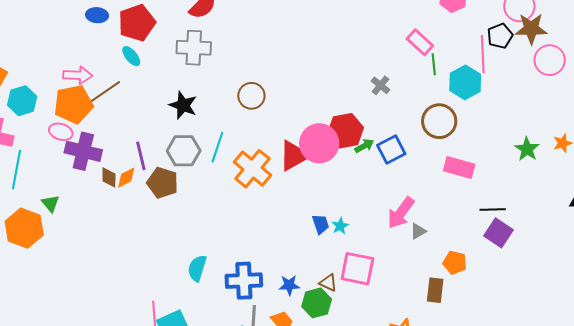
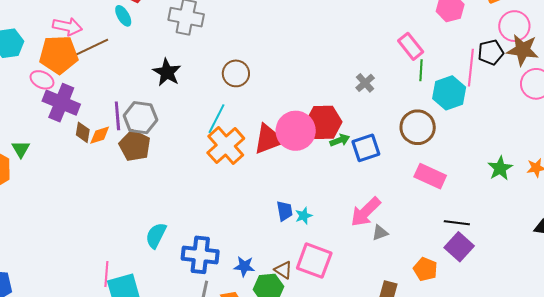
cyan line: (217, 147) -> (216, 119), moved
gray hexagon: (184, 151) -> (140, 118), moved
orange pentagon: (455, 263) -> (425, 269), moved

